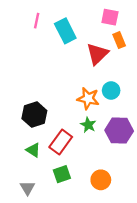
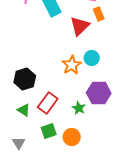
orange star: (88, 98) -> (72, 65), turned 30
green star: (88, 125) -> (79, 108), moved
orange circle: (101, 180) -> (72, 137), moved

